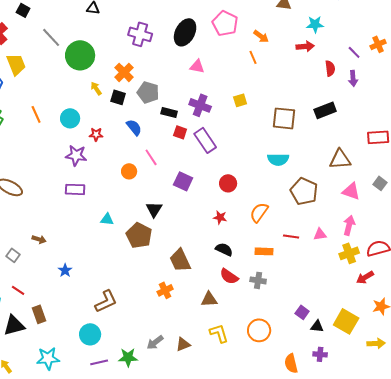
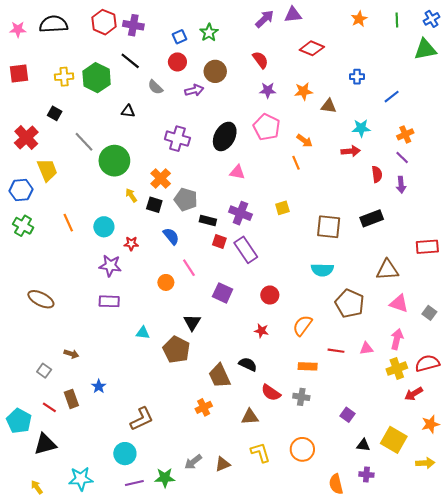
orange cross: (378, 44) -> (405, 134), moved
gray square: (380, 183) -> (429, 313), moved
black semicircle: (224, 249) -> (248, 364), moved
purple square: (302, 312) -> (348, 415), moved
brown rectangle: (39, 314) -> (71, 399), moved

